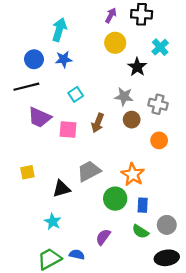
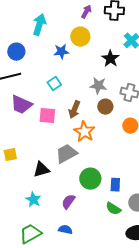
yellow circle: (115, 43) -> (80, 37), moved
blue star: (64, 59) -> (61, 52), moved
orange star: (133, 174) -> (84, 132), moved
purple semicircle: (103, 237) -> (68, 202), moved
blue semicircle: (77, 255) -> (65, 230), moved

